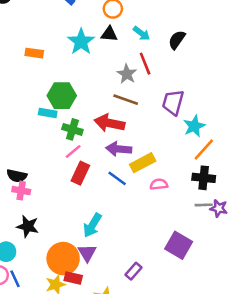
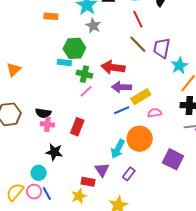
gray star: (127, 74) -> (93, 26), moved
brown line: (126, 100) -> (138, 44), moved, turned 30
red rectangle: (80, 173) -> (77, 127), moved
blue line: (117, 178) -> (122, 110), turned -56
cyan arrow: (92, 225) -> (118, 149), moved
orange circle: (63, 258) -> (140, 139), moved
purple rectangle: (134, 271) -> (129, 174), moved
red rectangle: (73, 278) -> (88, 182), moved

